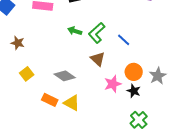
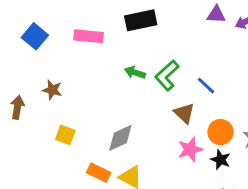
brown triangle: (98, 59) -> (184, 113), moved
yellow square: (27, 74) -> (65, 135), turned -32
gray diamond: (65, 76) -> (120, 138), turned -60

